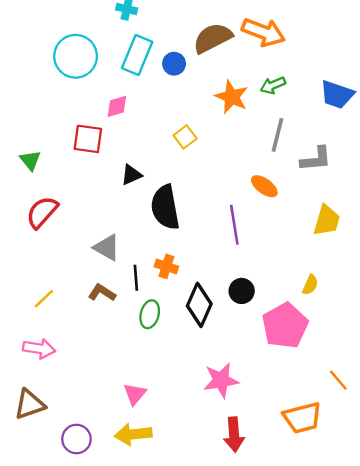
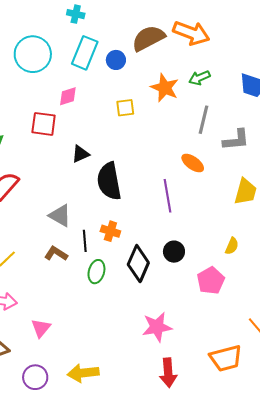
yellow square: (185, 137) -> (125, 108), moved, turned 30
pink pentagon: (285, 326) -> (211, 281), size x0.7
pink triangle: (135, 394) -> (41, 328), moved

